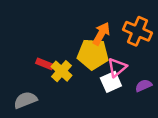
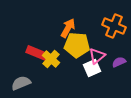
orange arrow: (101, 34) -> (68, 28), moved
red rectangle: (45, 64) -> (37, 53), size x1.5
purple semicircle: (144, 86) -> (119, 62), moved

